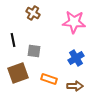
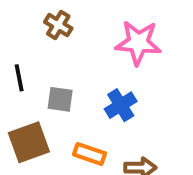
blue cross: (76, 58) -> (121, 105), moved

